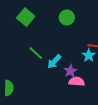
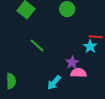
cyan arrow: (54, 62) -> (54, 82), moved

